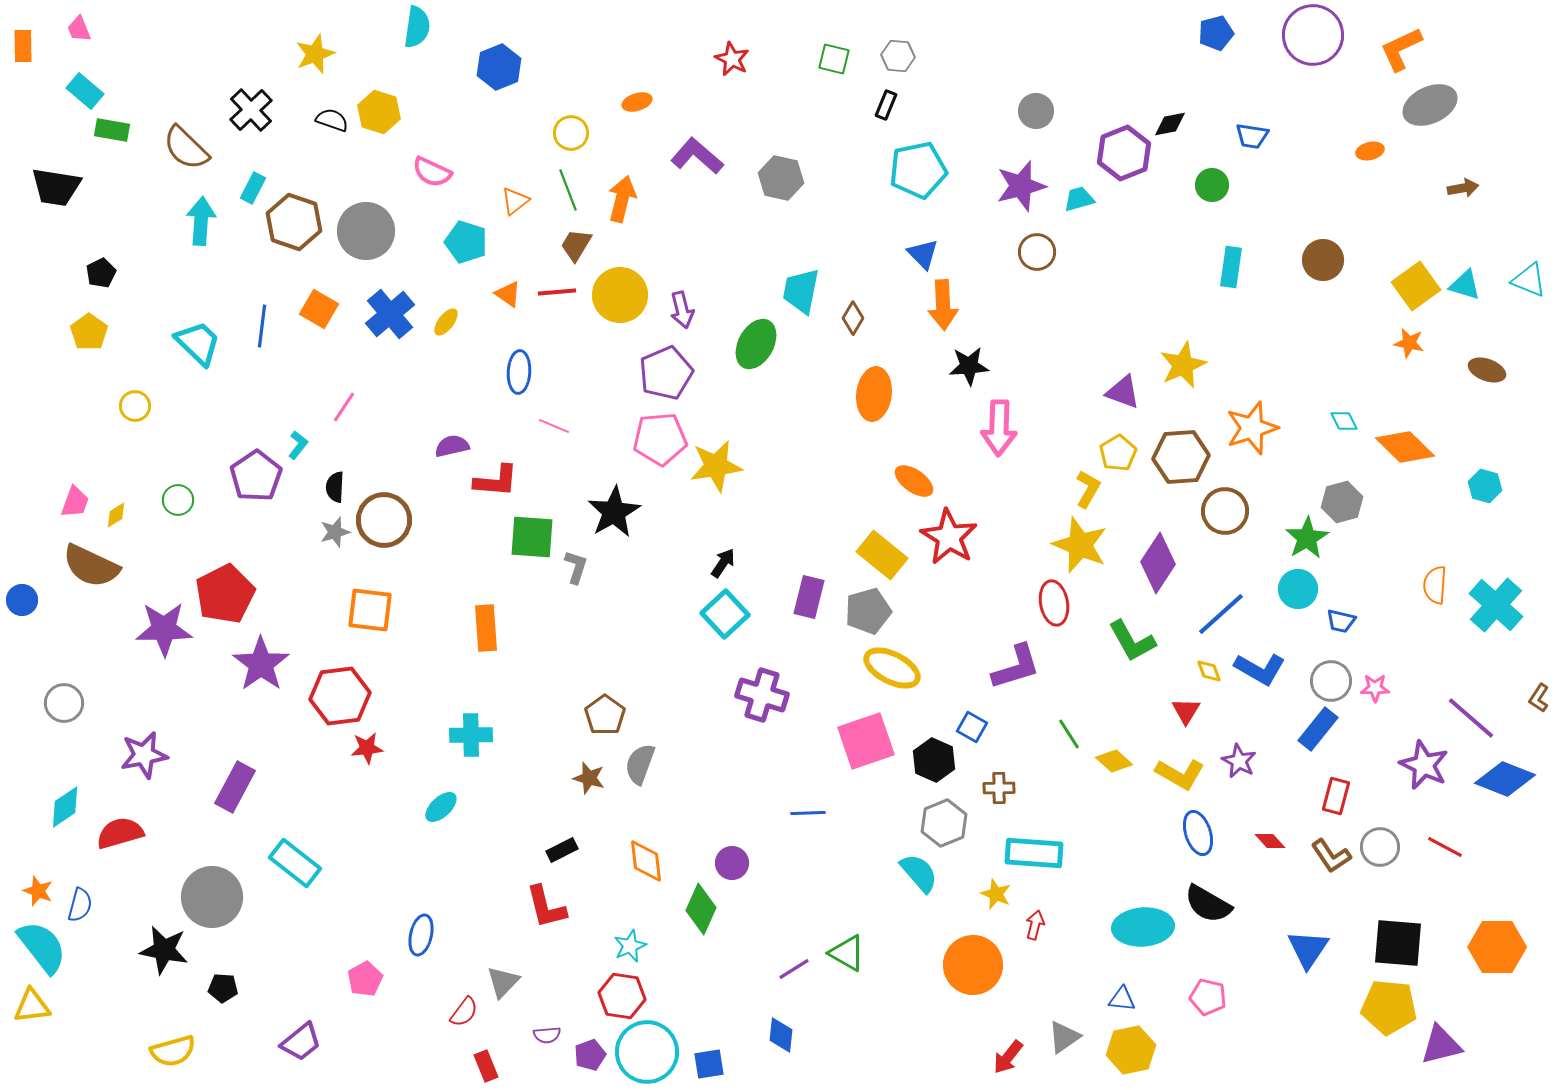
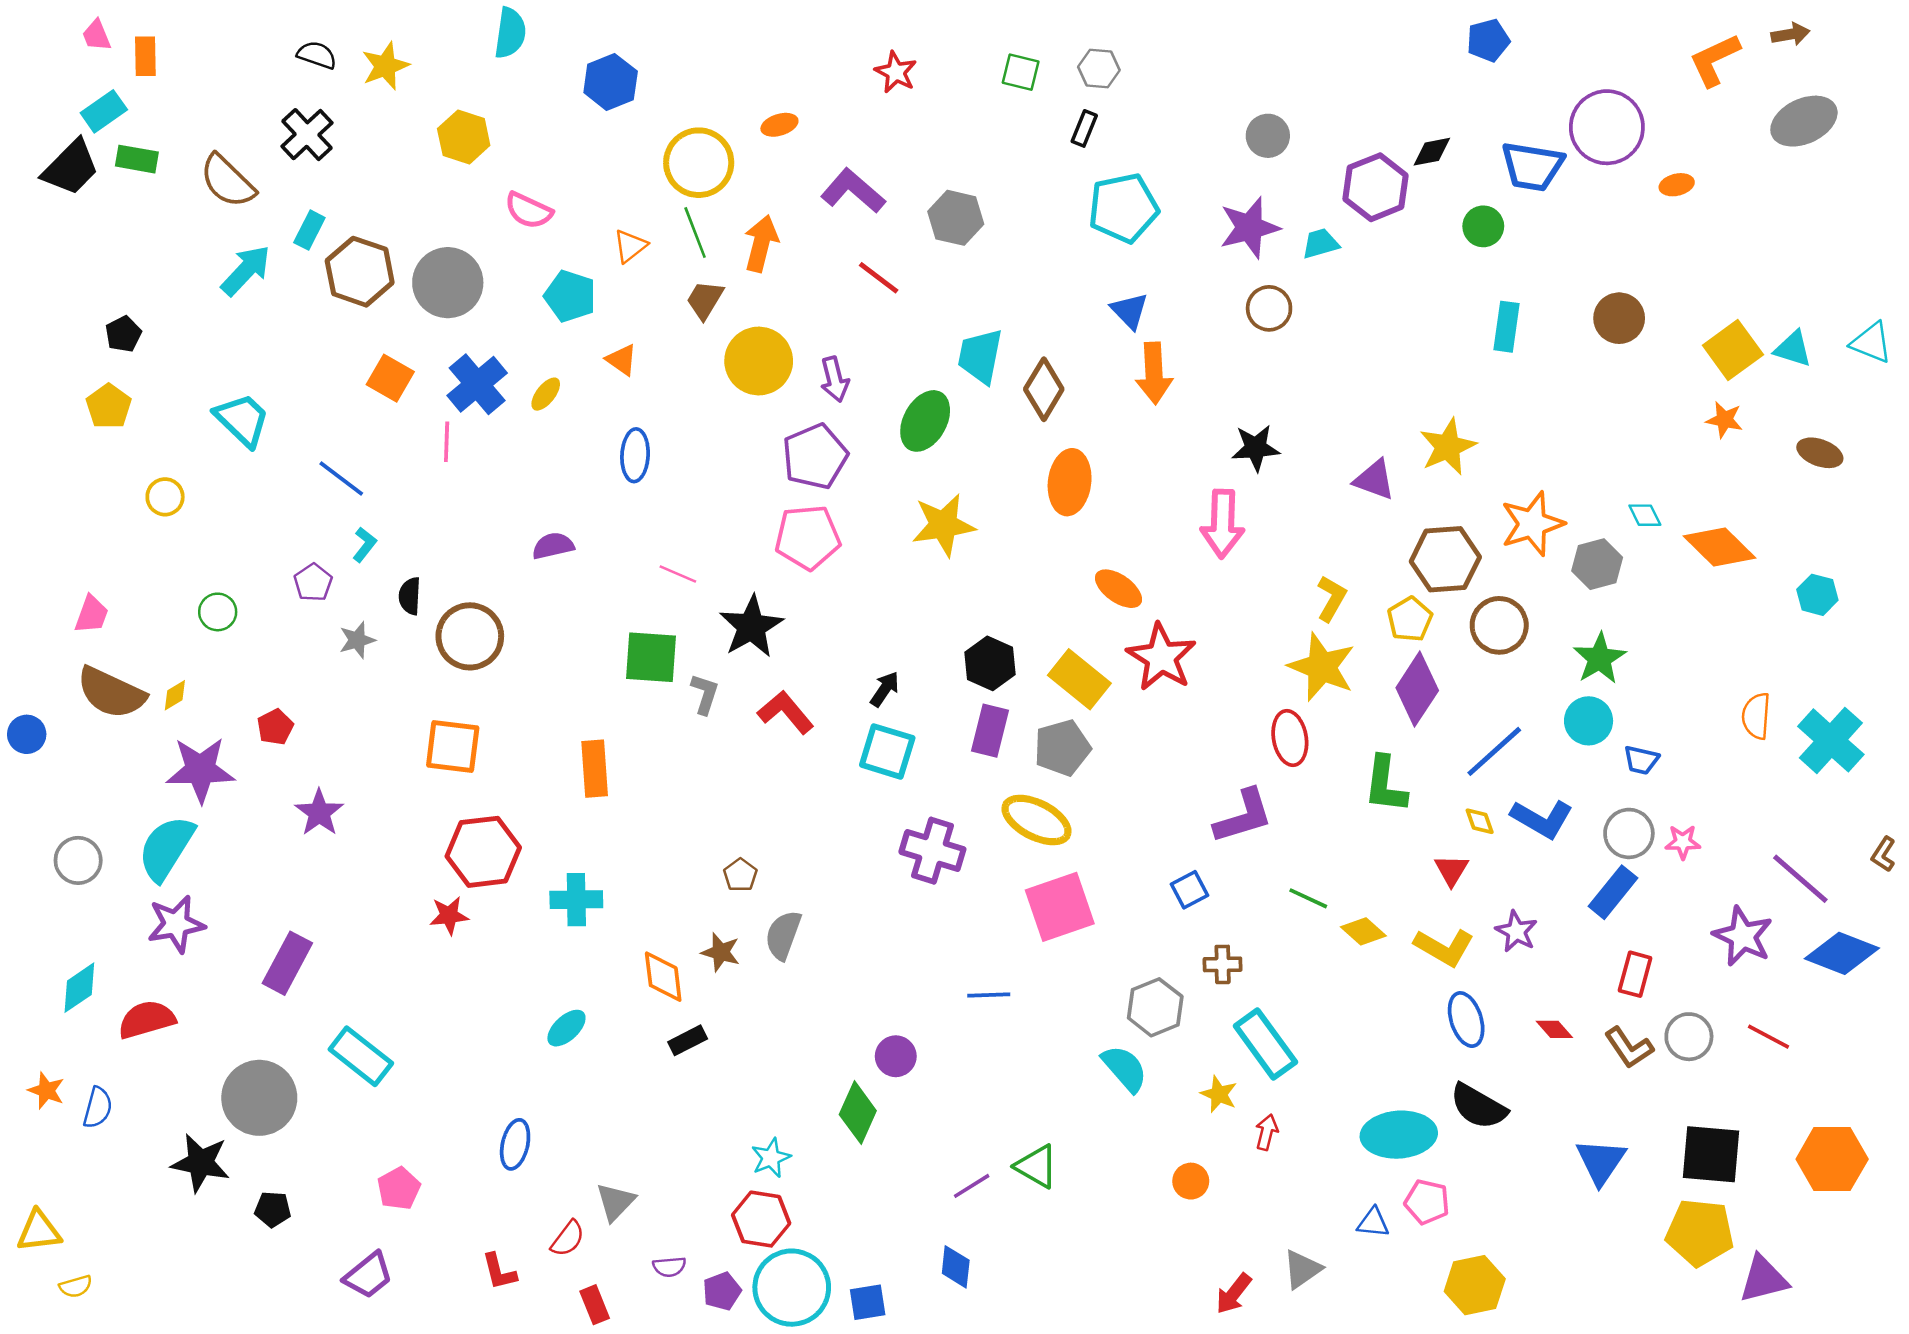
purple circle: (1313, 35) -> (1607, 127), moved
orange rectangle: (23, 46) -> (145, 56), moved
cyan rectangle: (85, 91) -> (104, 111), turned -75
gray ellipse: (1430, 105) -> (1804, 121), moved
black semicircle: (332, 120) -> (317, 55), moved
yellow circle: (571, 133) -> (699, 163), size x1.6
blue trapezoid: (1252, 136) -> (1532, 166), size x1.6
black trapezoid: (56, 187) -> (71, 168), moved, turned -54
brown arrow: (1463, 188) -> (1790, 34), moved
cyan arrow: (201, 221) -> (246, 270), turned 39
red line: (557, 292) -> (879, 278), moved, turned 42
brown diamond: (853, 318) -> (1044, 389), size x1.5
blue line: (262, 326) -> (341, 479), moved, turned -60
black star: (969, 366) -> (1256, 448), moved
pink line: (344, 407) -> (447, 442), moved, turned -32
pink line: (554, 426) -> (678, 574), moved
yellow pentagon: (1118, 453) -> (1410, 619), moved
yellow star: (716, 466) -> (943, 525), moved
purple pentagon: (256, 476) -> (313, 583), size x0.6
red L-shape: (496, 481) -> (786, 712), moved, turned -135
gray hexagon: (1342, 502) -> (1597, 564), moved
yellow diamond: (116, 515) -> (175, 695), moved
gray star: (335, 532) -> (357, 640), moved
red pentagon: (225, 594) -> (275, 727), size x0.5
cyan square: (725, 614) -> (887, 751), turned -30
green L-shape: (1132, 641) -> (1385, 785), turned 36
purple star: (261, 664) -> (319, 813), size x0.7
yellow ellipse: (892, 668) -> (1037, 820), moved
red hexagon: (340, 696) -> (483, 852), moved
brown pentagon: (605, 715) -> (740, 875), size x0.7
blue square: (972, 727) -> (1190, 890), turned 32
green line: (1069, 734) -> (1308, 898), turned -32
black hexagon: (934, 760) -> (990, 663), moved
cyan ellipse: (441, 807) -> (566, 1028), moved
cyan rectangle: (1034, 853) -> (1265, 1044), turned 50
orange diamond: (646, 861) -> (663, 977), moved
red L-shape: (546, 907) -> (499, 1272), moved, size x0.7
cyan semicircle: (42, 947) -> (166, 848), moved, turned -110
orange circle: (973, 965) -> (1191, 1181), size x0.5
pink pentagon: (365, 979) -> (399, 1188), moved
pink pentagon: (1208, 997) -> (1427, 1202), moved
yellow hexagon: (1131, 1050) -> (1475, 1285), moved
yellow semicircle: (173, 1051) -> (76, 1286), moved, size x0.6

